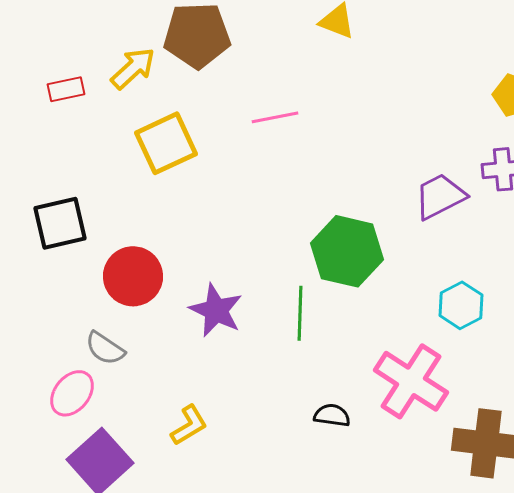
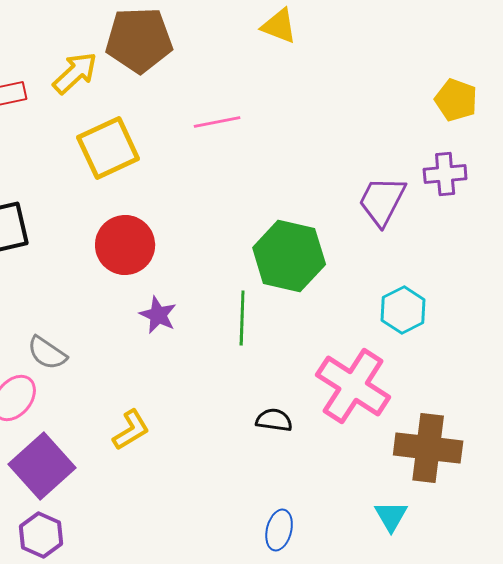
purple trapezoid: (440, 196) -> (382, 201), turned -36
red circle: (133, 276) -> (125, 245), moved
purple star: (216, 310) -> (158, 315), size x0.7

